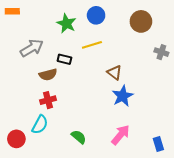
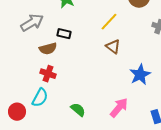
yellow line: (92, 45) -> (109, 22), moved, turned -30
blue star: (123, 96) -> (140, 75), moved
red cross: (48, 100) -> (48, 74), turned 35

